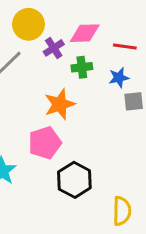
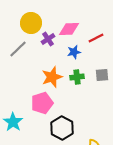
red line: (125, 47) -> (96, 38), turned -35
green cross: (82, 67) -> (77, 77), moved
blue star: (119, 78) -> (74, 52), moved

